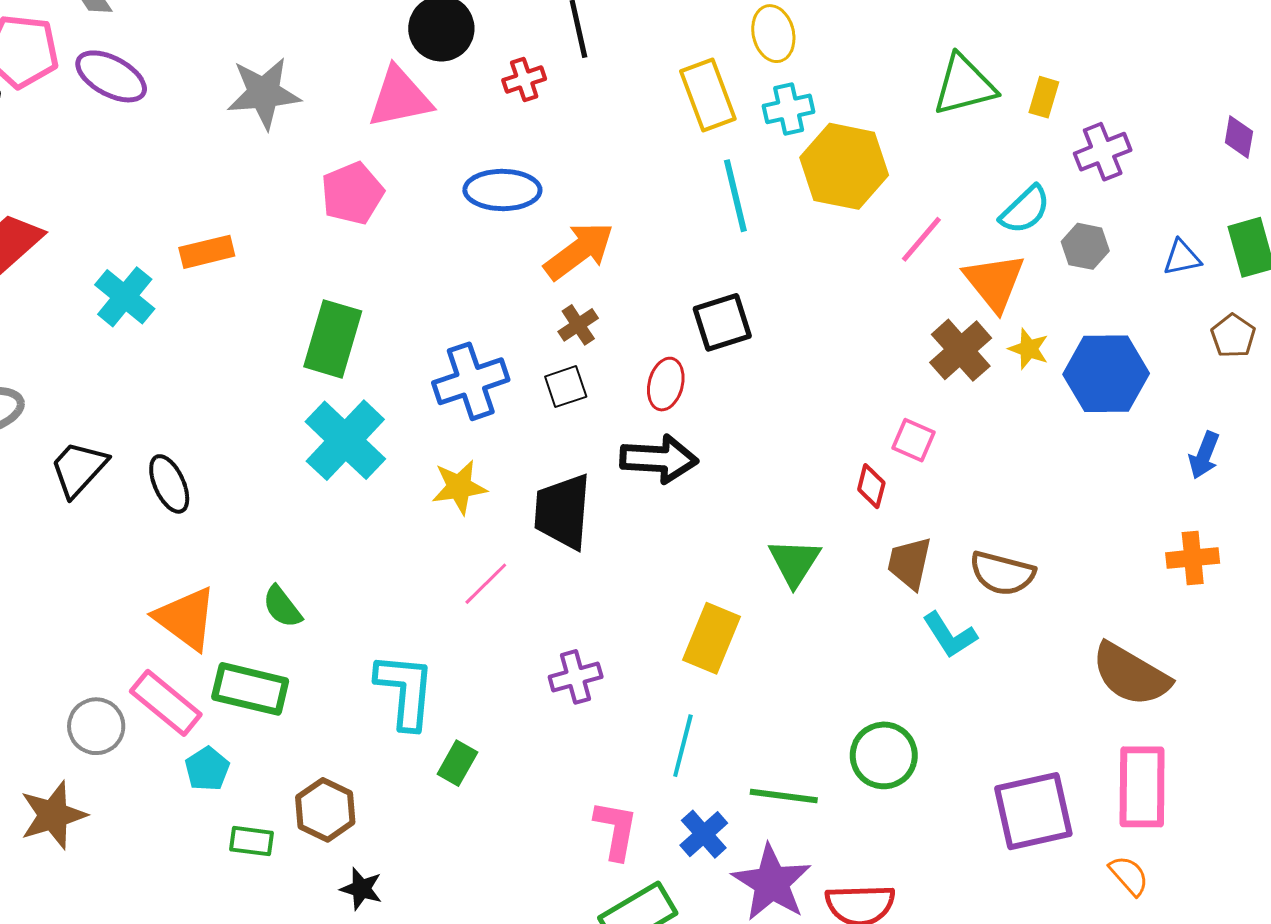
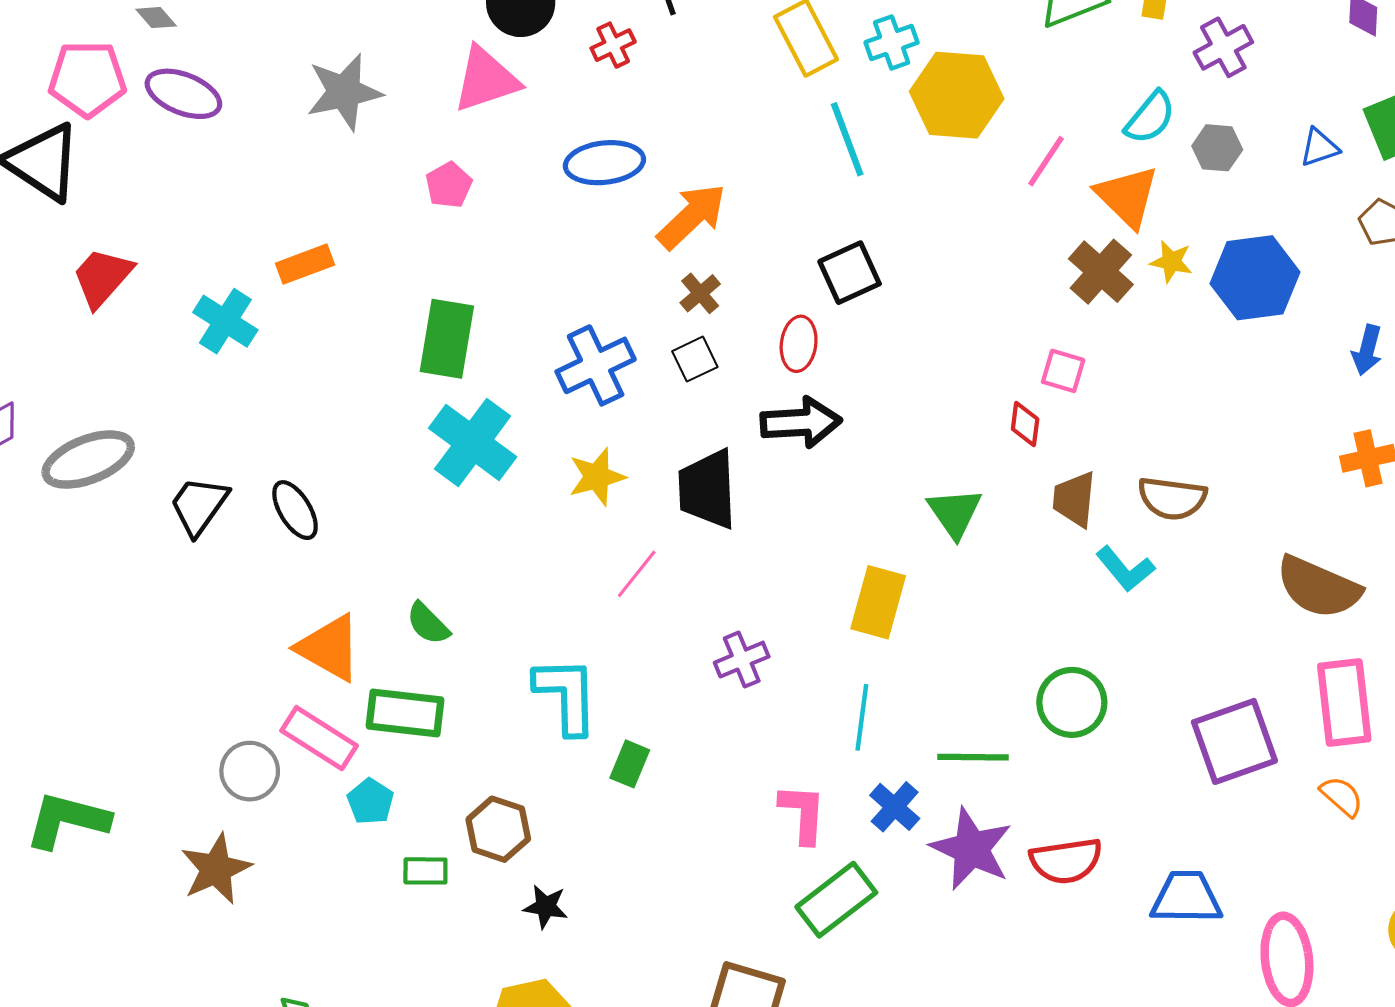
pink pentagon: (352, 193) -> (449, 185), size x0.7

